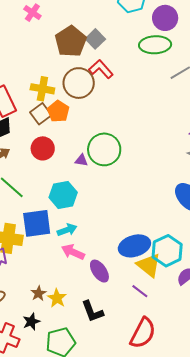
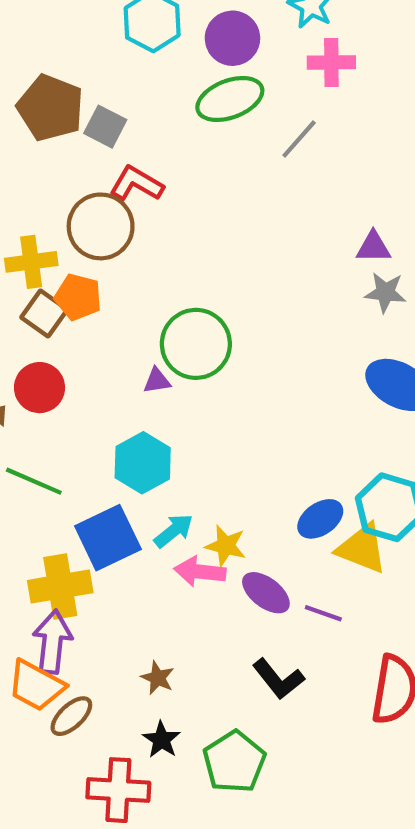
brown pentagon: (71, 41) -> (50, 108), moved
red circle: (43, 148) -> (40, 388), moved
blue ellipse: (134, 246) -> (320, 519), size x0.7
purple line: (140, 291) -> (323, 613), moved
yellow star: (57, 298) -> (226, 546), moved

